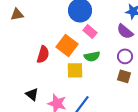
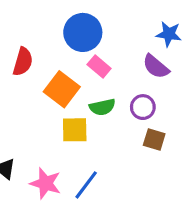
red semicircle: (43, 54) -> (23, 62), moved
purple circle: (125, 56) -> (143, 107), moved

